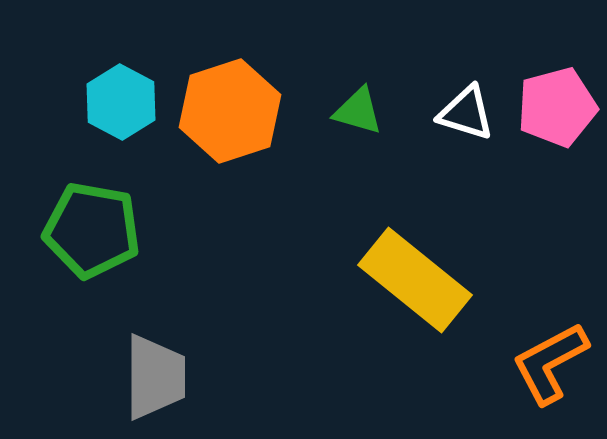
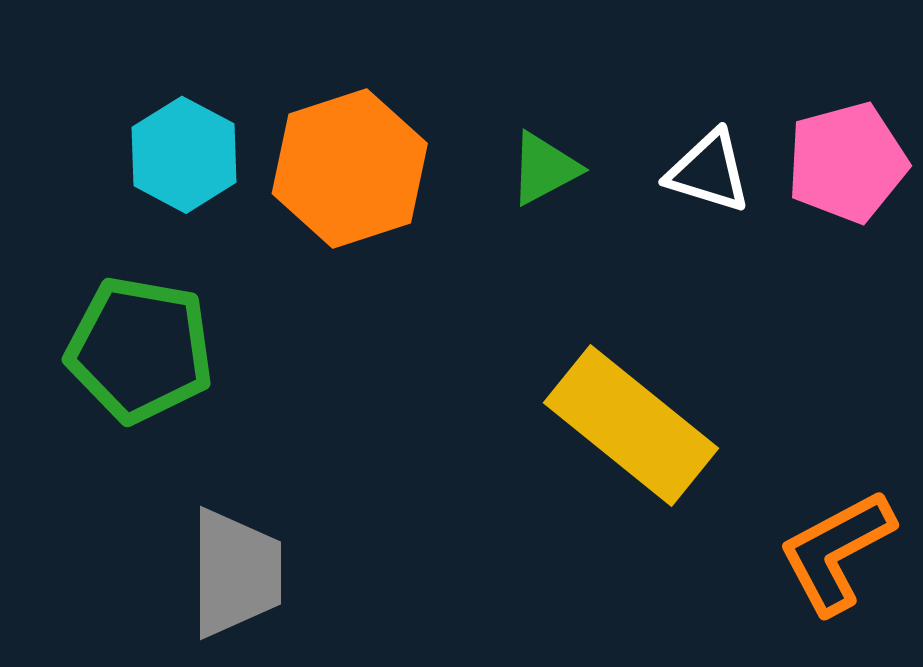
green triangle: (358, 111) -> (544, 169), turned -44

